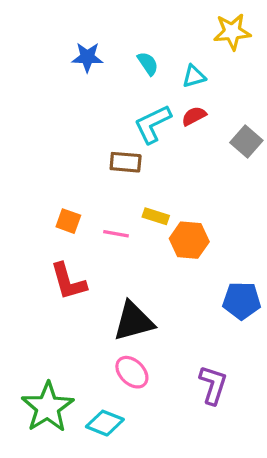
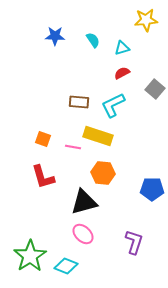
cyan L-shape: (153, 124) -> (113, 105), moved
yellow rectangle: (156, 216) -> (98, 136), size x1.8
orange hexagon: (189, 240) -> (103, 173), moved

